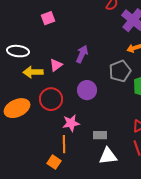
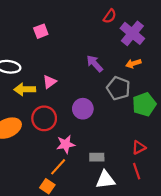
purple arrow: (82, 54) -> (95, 64), moved, turned -66
gray pentagon: (120, 71) -> (118, 88), turned -30
orange line: (64, 144) -> (58, 167), turned 42

